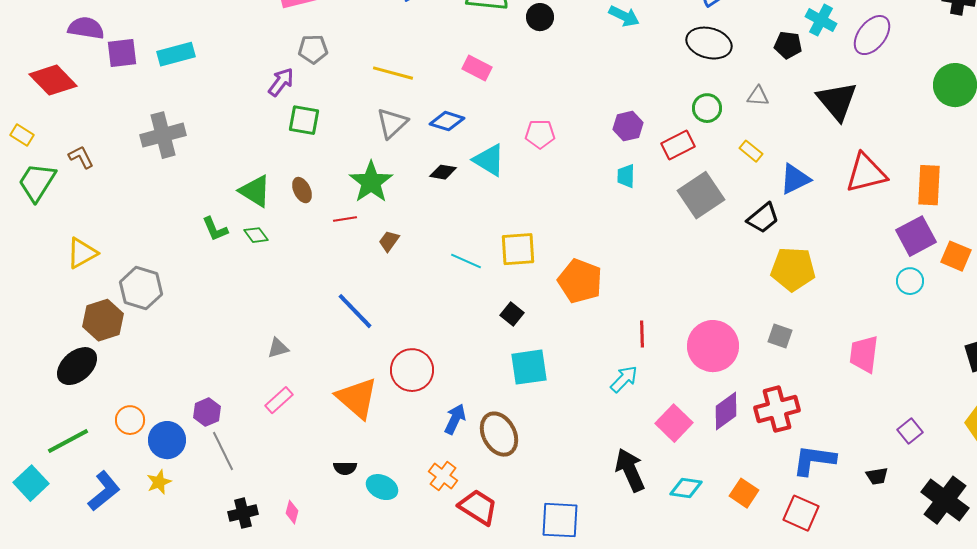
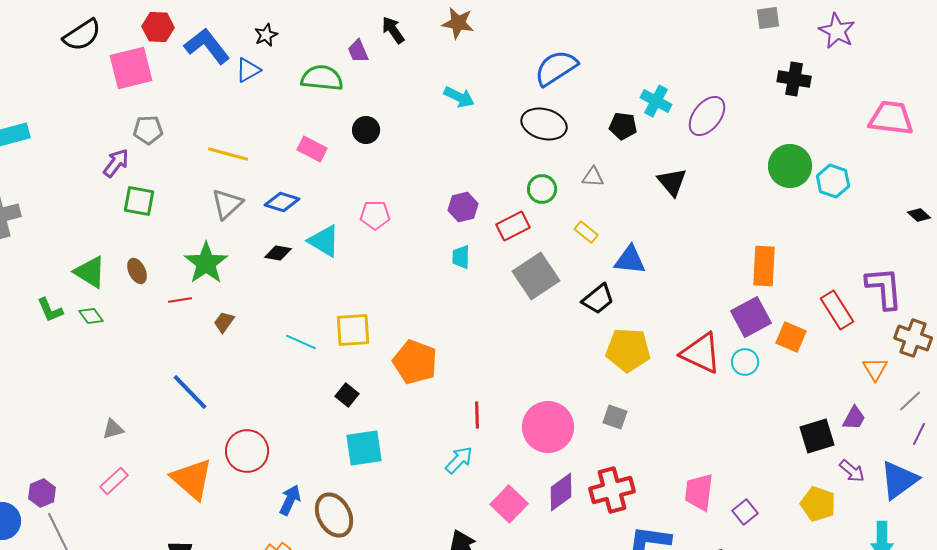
black circle: (540, 17) -> (366, 130), moved
black triangle: (837, 101) -> (672, 182), size x0.7
red triangle: (866, 173) -> (701, 353), moved, turned 39
blue triangle: (795, 179) -> (630, 260), turned 32
pink trapezoid: (864, 354) -> (699, 492), moved

